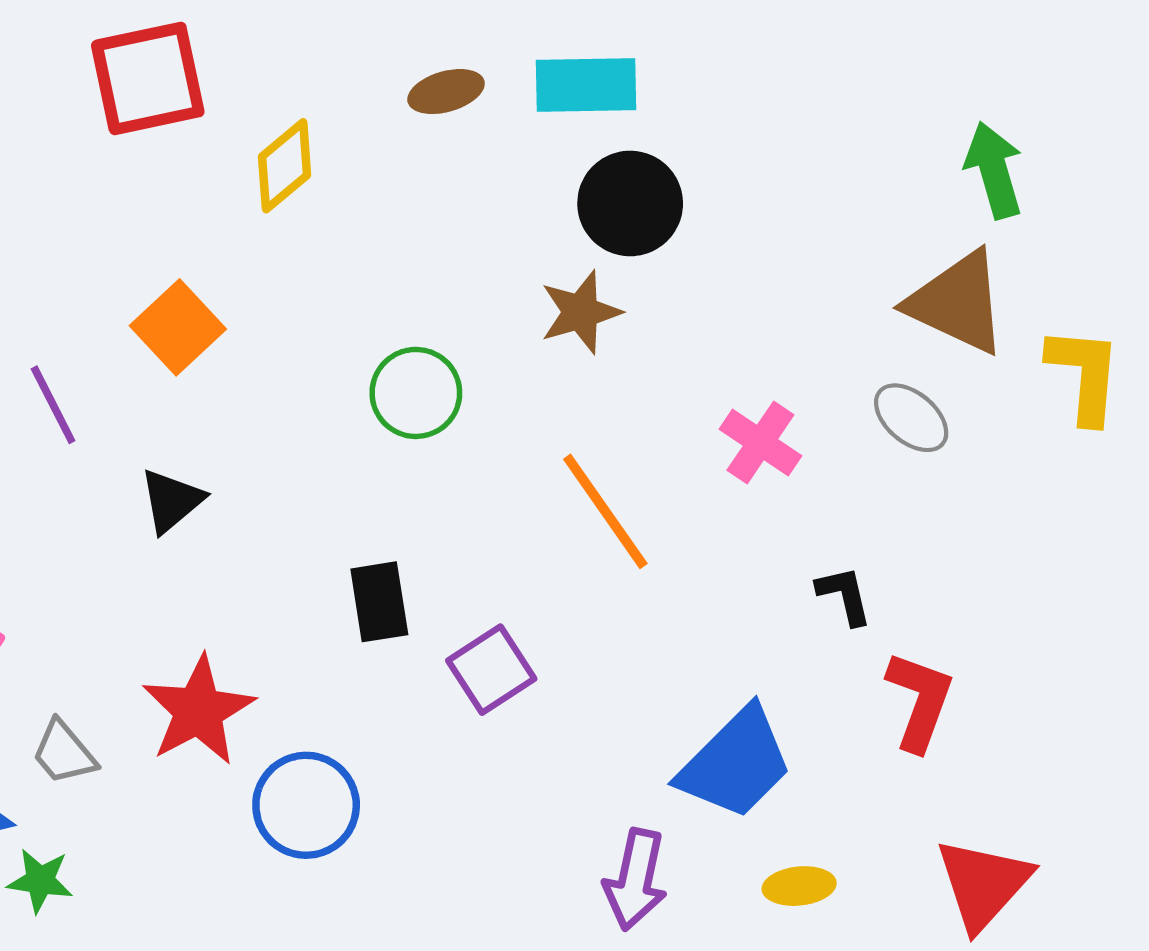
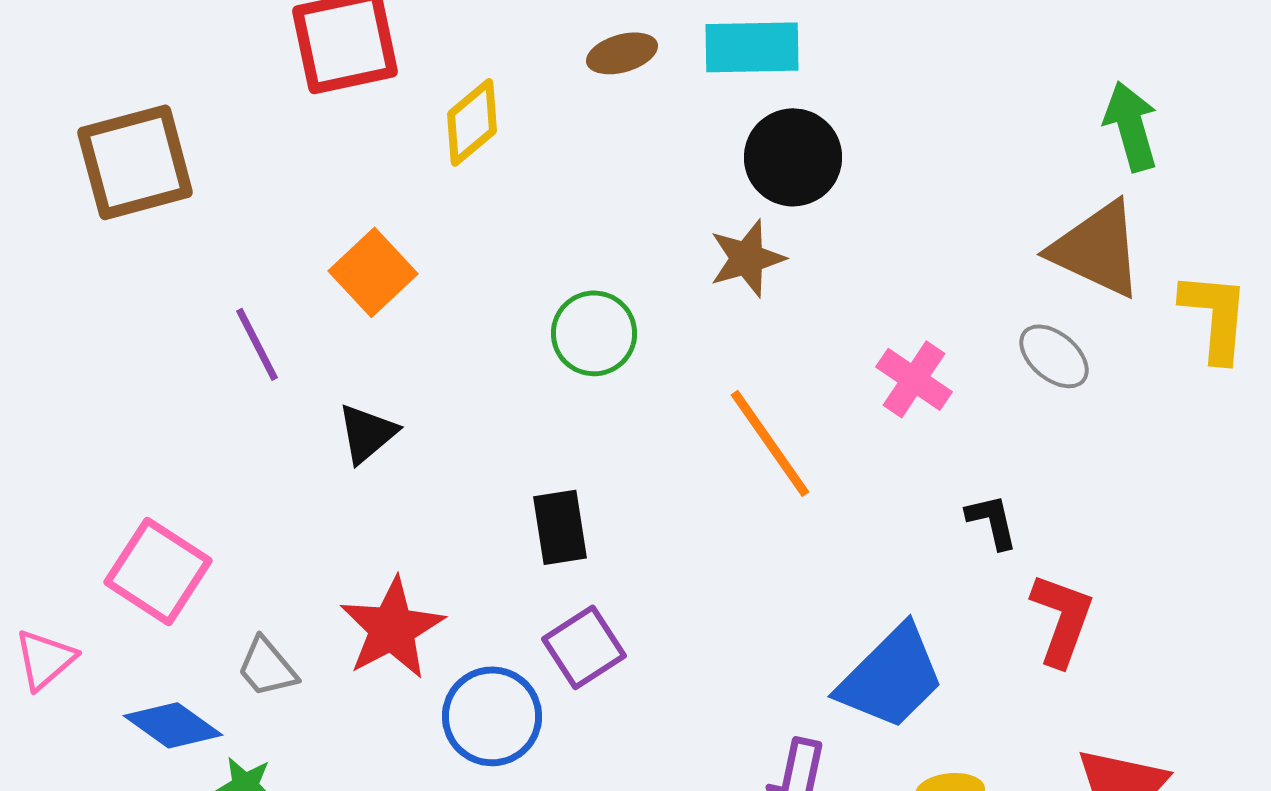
purple square: (491, 670) -> (584, 647), moved

